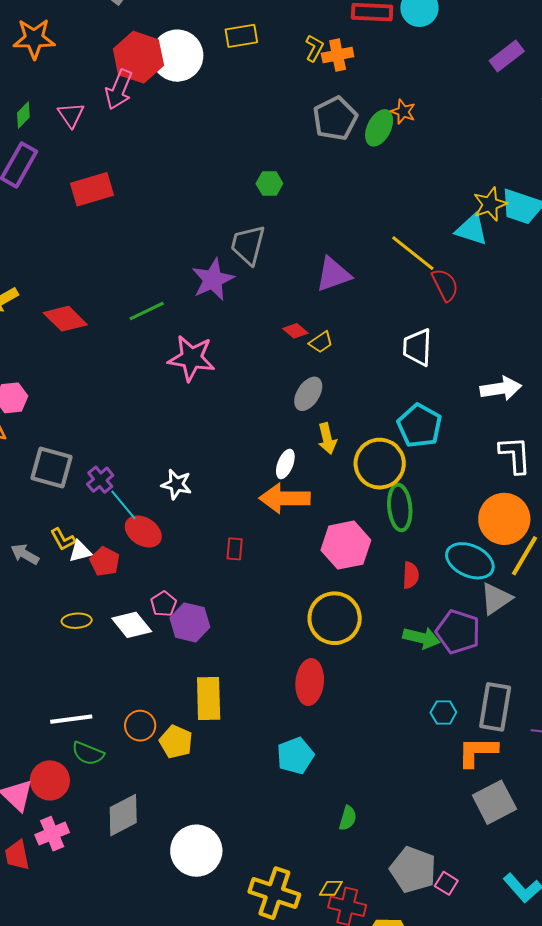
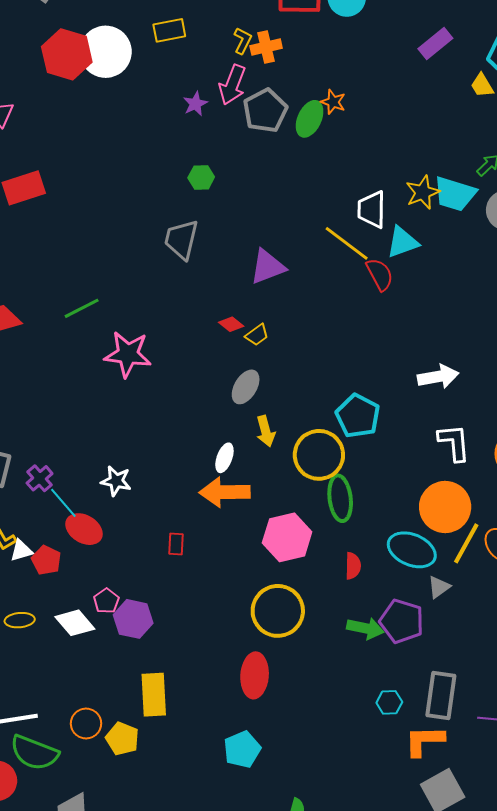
pink arrow: (119, 89) -> (232, 85), moved
cyan triangle: (472, 230) -> (402, 242), moved, turned -36
purple star: (213, 279) -> (195, 104), moved, size x0.6
white trapezoid: (417, 347) -> (372, 209), moved
gray triangle: (496, 599) -> (439, 587), size x0.7
green semicircle: (88, 753) -> (34, 753), size x1.5

